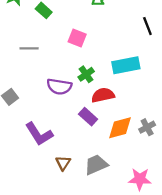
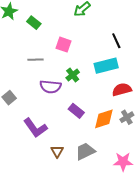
black line: (147, 26) -> (116, 41), moved
gray line: (29, 48) -> (35, 60), moved
red semicircle: (103, 95) -> (122, 90), moved

